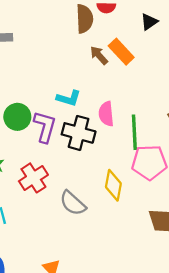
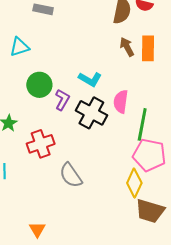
orange rectangle: (121, 52) -> (148, 48), turned 30
purple L-shape: (45, 127) -> (62, 100), size x0.7
yellow diamond: (113, 185) -> (134, 183), moved

